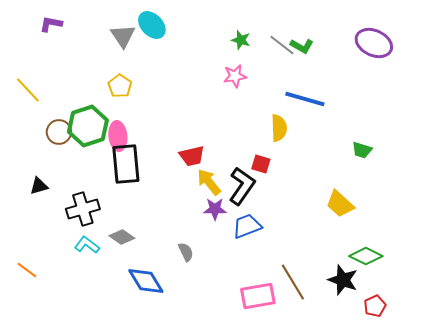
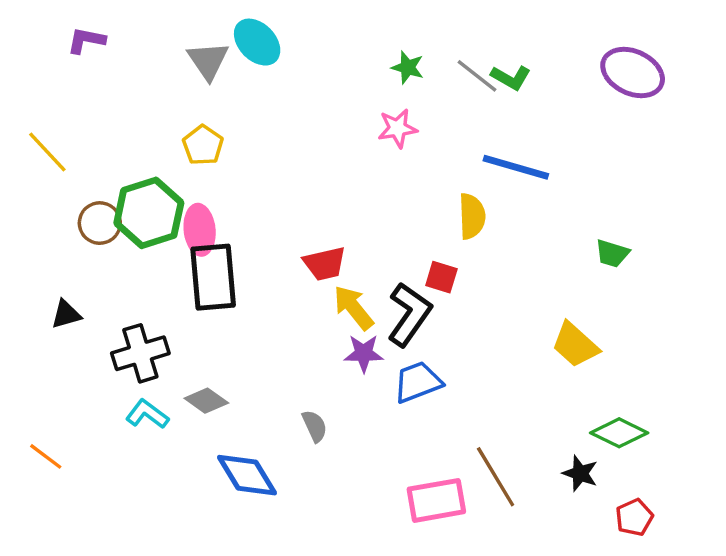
black star: (343, 280) -> (580, 473), size x0.7

